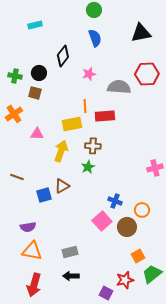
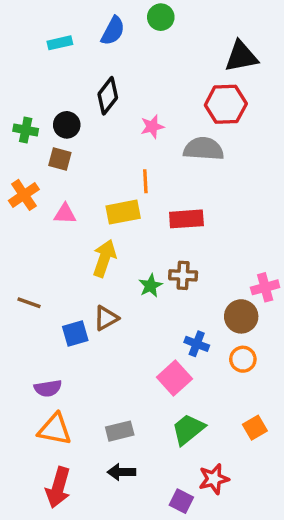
blue semicircle: (95, 38) -> (113, 31), moved, turned 48
red hexagon: (147, 74) -> (226, 104), moved
red rectangle: (105, 116) -> (186, 219), moved
pink triangle: (37, 134) -> (65, 214), moved
brown cross: (93, 146) -> (183, 275), moved
brown circle: (127, 227) -> (241, 316), moved
orange square: (138, 256) -> (255, 428), moved
green trapezoid: (152, 274) -> (188, 429), moved

